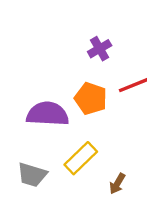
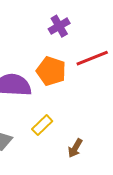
yellow rectangle: (81, 158) -> (42, 125), size x0.7

